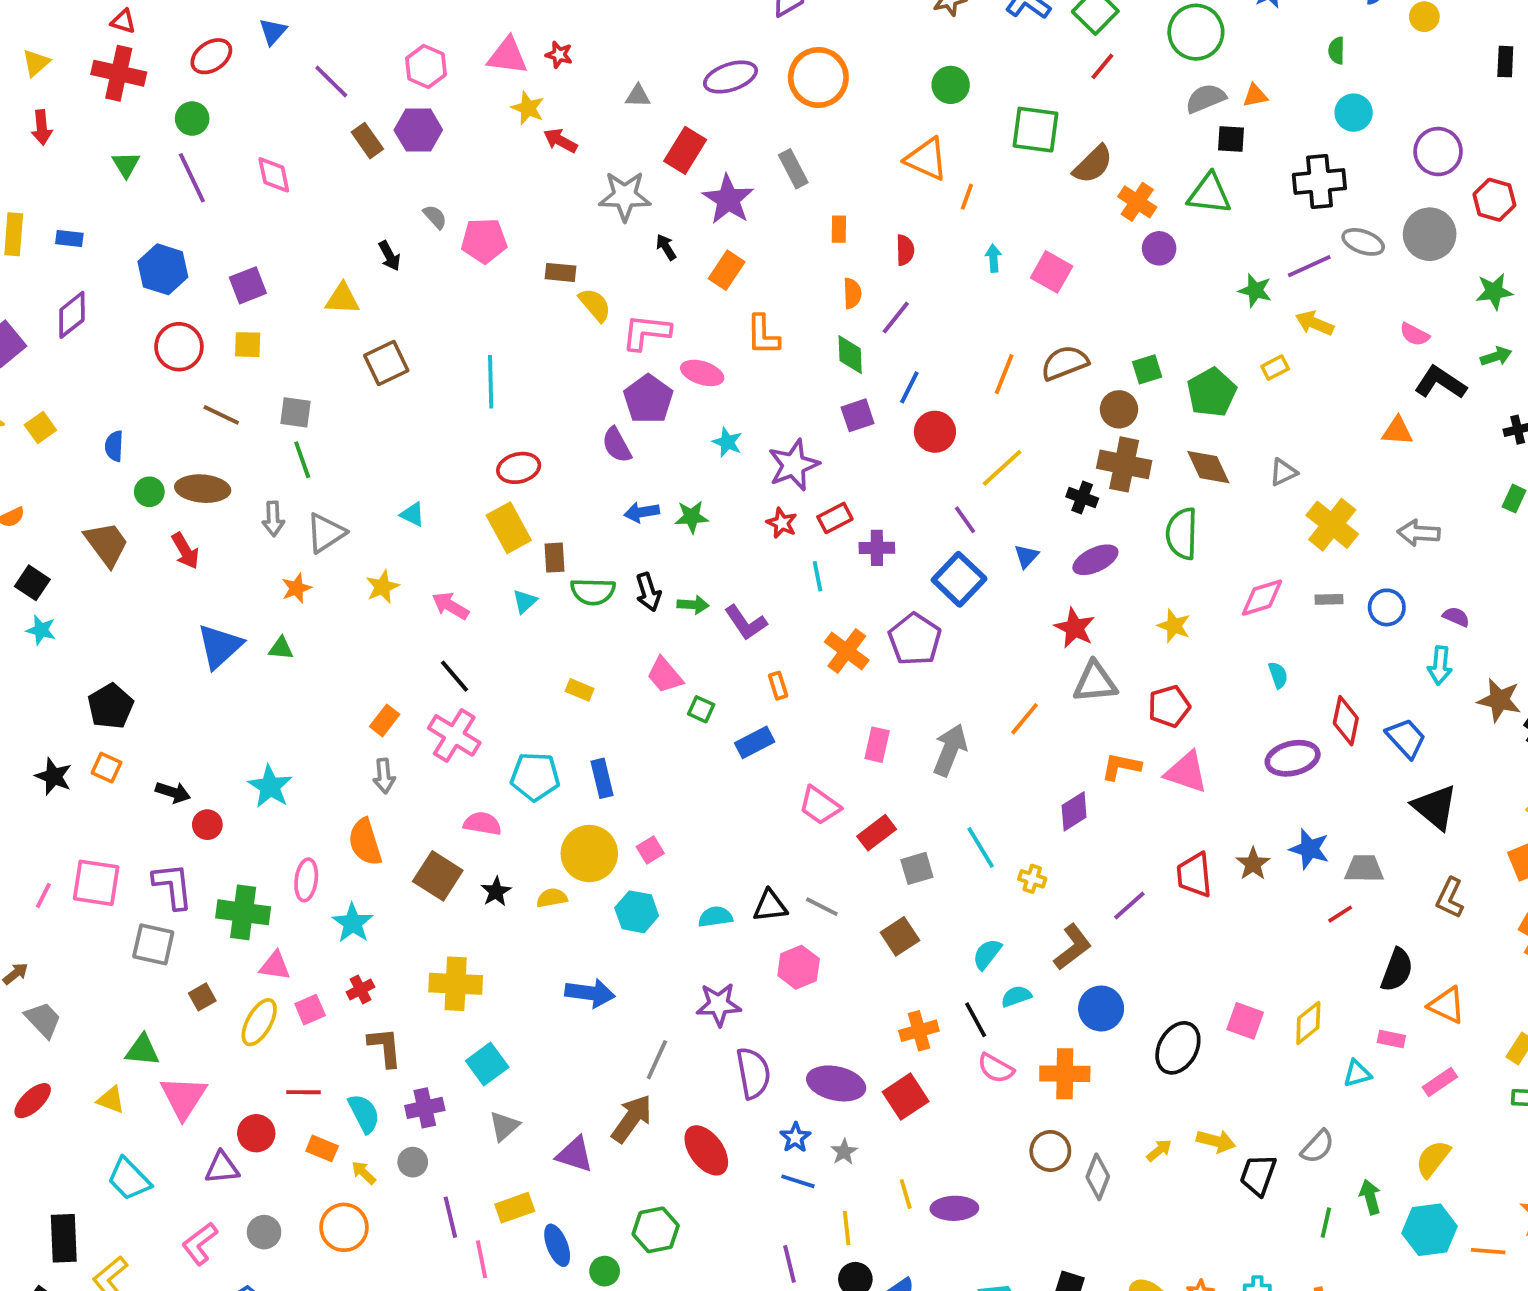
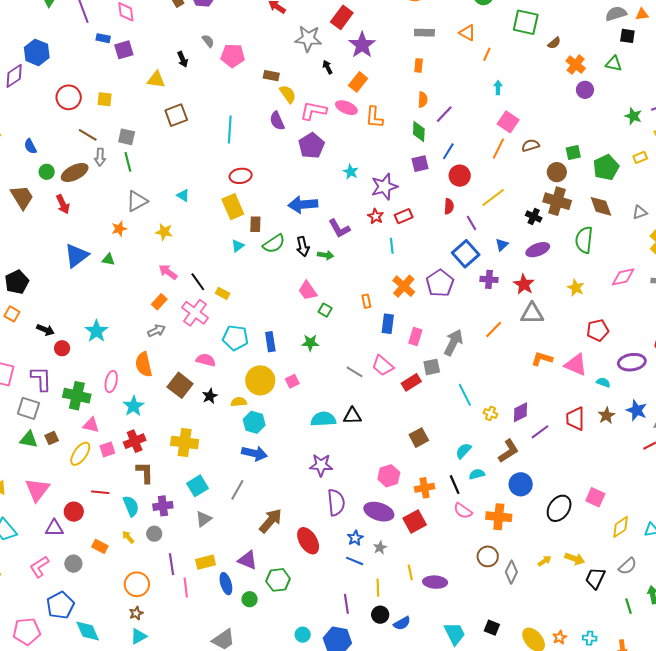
orange triangle: (926, 159) -> (467, 33), size x0.7
brown semicircle: (1093, 164) -> (554, 43), size x0.6
gray rectangle: (793, 169) -> (424, 33), moved, turned -66
green triangle: (1209, 194) -> (614, 64), size x0.7
blue rectangle: (69, 239) -> (103, 38), moved
red semicircle: (905, 250) -> (449, 206), moved
blue hexagon: (163, 269) -> (37, 52), moved
pink square: (1052, 272) -> (508, 122), moved
purple square: (248, 285) -> (124, 50), moved
brown semicircle: (1065, 363) -> (531, 145), size x0.7
pink ellipse: (702, 373) -> (346, 108), moved
purple semicircle: (617, 445) -> (277, 121), moved
blue semicircle: (114, 446) -> (30, 146), turned -35
brown ellipse: (203, 489) -> (75, 173), turned -36
blue arrow: (642, 512) -> (303, 204), size x1.6
green star: (692, 517) -> (310, 343), moved
gray arrow: (273, 519) -> (100, 157), moved
purple cross: (877, 548) -> (489, 279), moved
yellow star: (382, 587) -> (164, 232), turned 30
green semicircle: (593, 592) -> (274, 244), turned -40
pink arrow: (450, 606) -> (168, 272), moved
purple L-shape: (746, 623) -> (339, 228), moved
cyan semicircle: (1278, 675) -> (603, 382), moved, turned -56
yellow rectangle: (580, 690) -> (223, 293), moved
red pentagon: (1169, 706) -> (598, 330), moved
blue rectangle: (755, 742) -> (388, 324), moved, turned -60
gray arrow: (384, 776) -> (157, 331), turned -114
purple diamond: (1074, 811) -> (521, 412), moved
gray square: (917, 868) -> (432, 367), moved
gray line: (822, 907) -> (355, 372), moved
cyan hexagon: (637, 912) -> (254, 422), moved
cyan semicircle: (715, 917) -> (323, 419), size x1.4
pink hexagon: (799, 967) -> (389, 476), moved
red cross: (360, 989) -> (135, 441), size x1.5
yellow diamond: (1308, 1023) -> (621, 527), moved
green triangle: (142, 1050) -> (29, 439), moved
gray line: (657, 1060) -> (237, 490), moved
orange rectangle: (322, 1148) -> (100, 546), moved
purple triangle: (575, 1154) -> (248, 560), moved
green line: (1326, 1223) -> (628, 606), turned -35
orange circle: (344, 1227) -> (137, 584), moved

